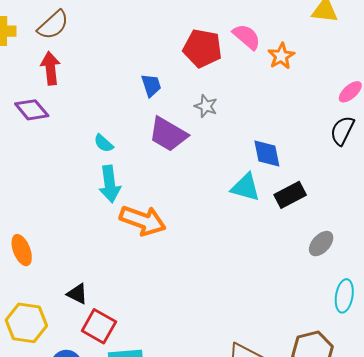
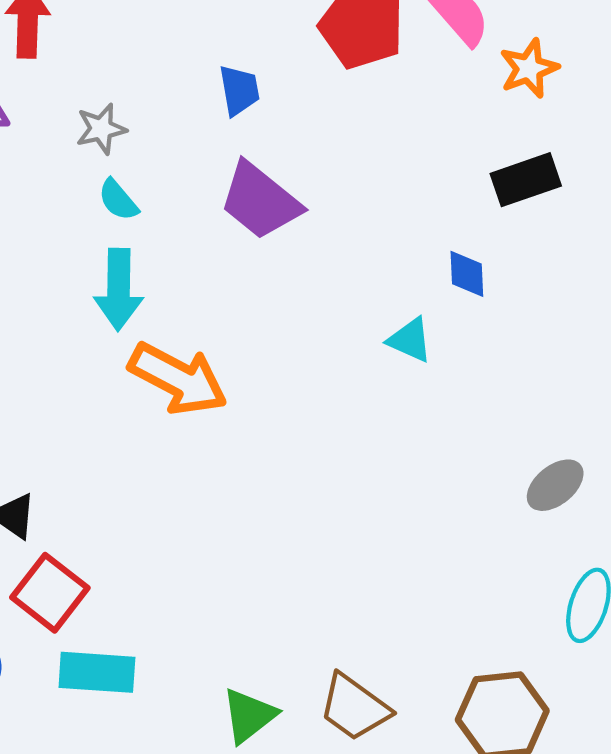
gray star: (206, 106) -> (101, 129), moved, turned 30
blue diamond: (267, 154) -> (467, 274), size x0.7
cyan triangle: (245, 187) -> (410, 340), size x0.7
black rectangle: (290, 195) -> (526, 180), moved

